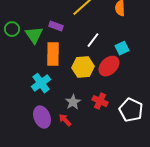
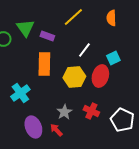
green triangle: (34, 35) -> (25, 28), moved
red ellipse: (109, 66) -> (100, 76), turned -30
cyan cross: (41, 83) -> (20, 93), moved

